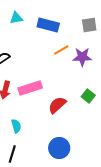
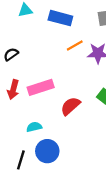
cyan semicircle: (16, 126) -> (34, 127), moved, turned -88
blue circle: (59, 148) -> (47, 151), moved

